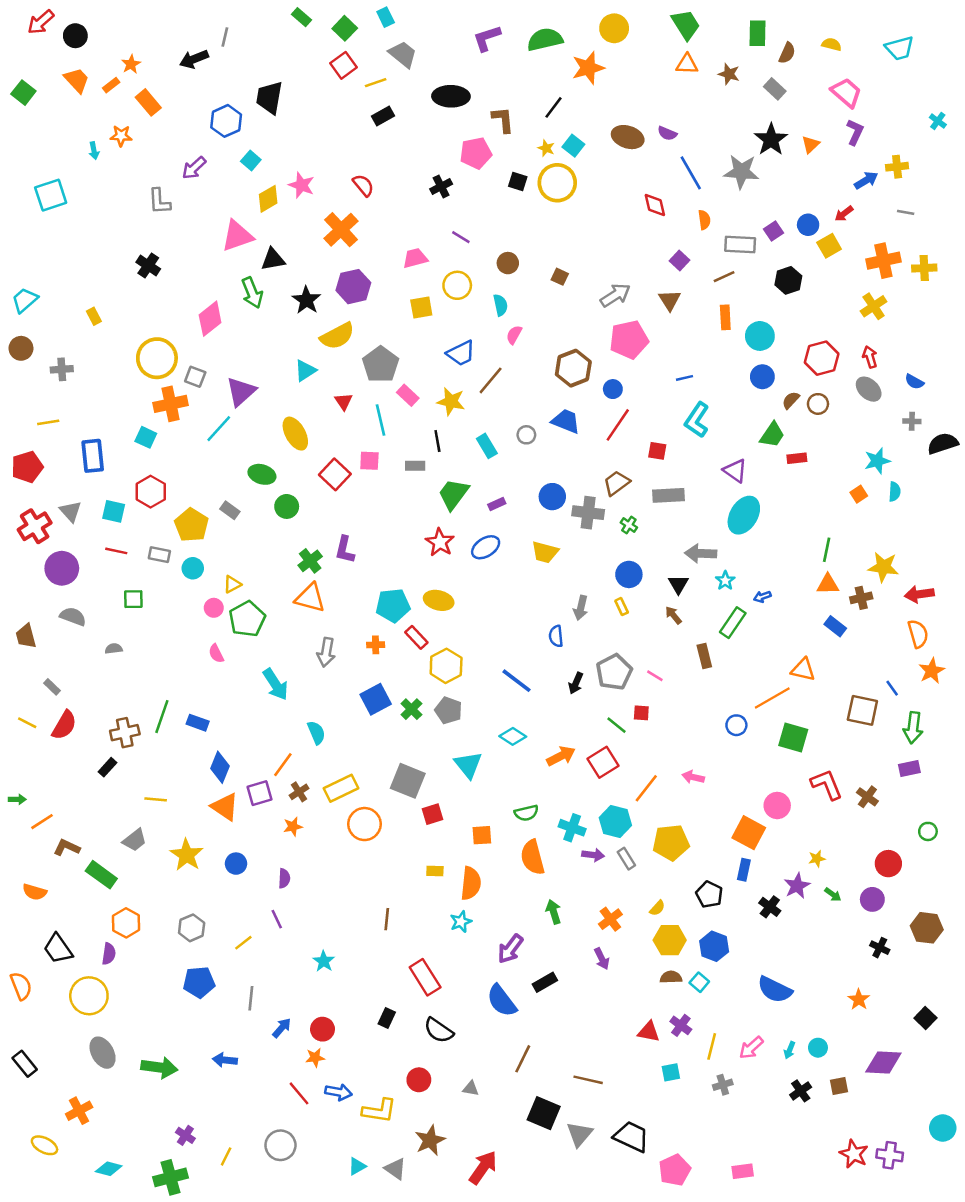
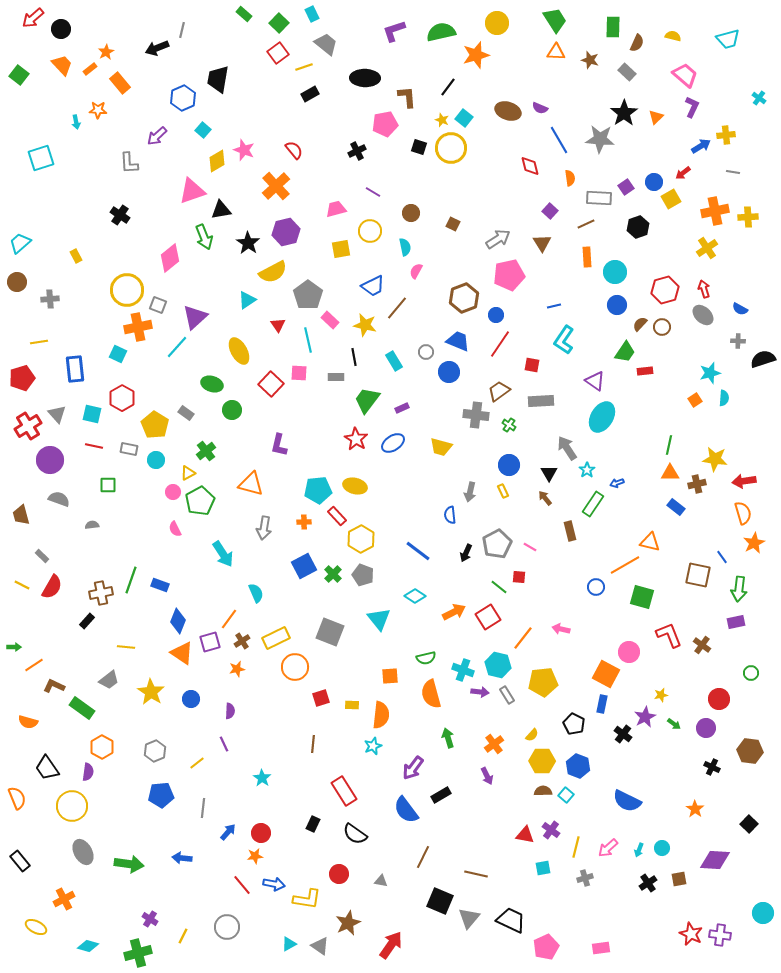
blue circle: (552, 497) -> (449, 372), moved
gray arrow: (701, 553) -> (567, 448), turned 55
green cross: (310, 561) -> (206, 451), moved
red square: (432, 814) -> (321, 698), moved

